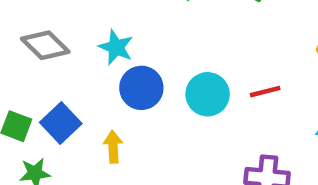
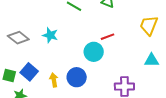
blue circle: (141, 88) -> (77, 77), moved
red line: (265, 92) -> (108, 37), moved

